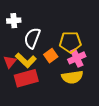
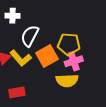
orange square: (51, 56) -> (47, 56), size x1.5
red rectangle: (26, 78) -> (17, 92), moved, size x0.7

